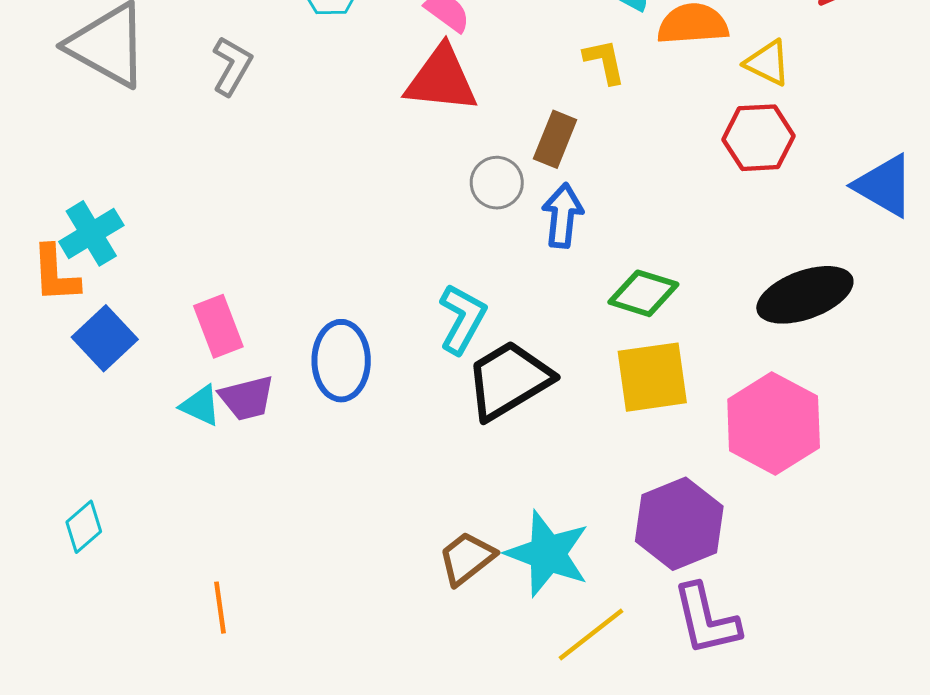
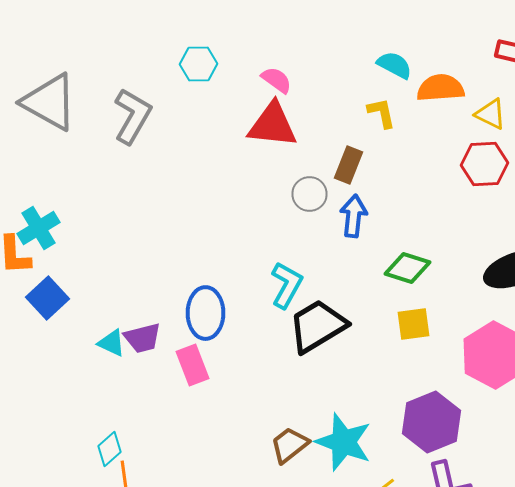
gray L-shape: (232, 66) -> (132, 116), size x1.4
pink rectangle: (218, 326) -> (192, 365), moved
yellow square: (652, 377) -> (414, 324), size x0.7
cyan diamond: (84, 527) -> (110, 449), moved

